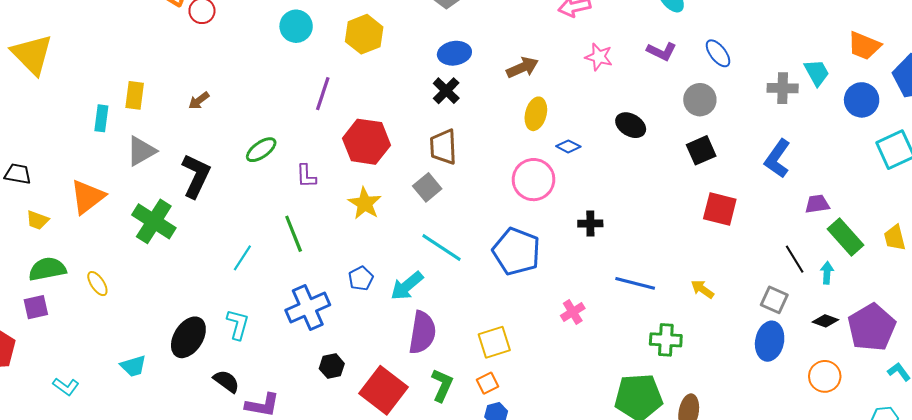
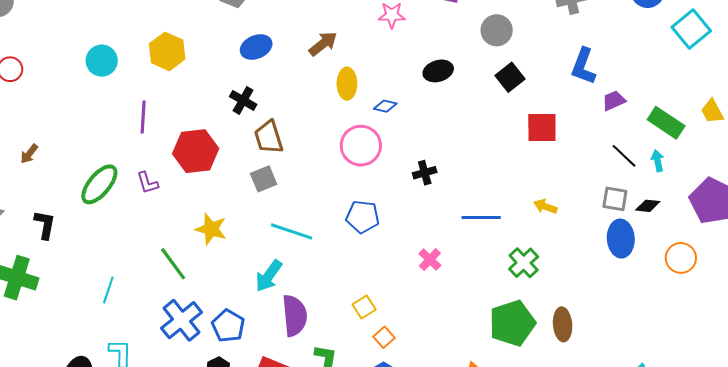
black cross: (446, 91) -> (243, 100), moved
black ellipse: (631, 125) -> (438, 71), turned -32
green ellipse: (261, 150) -> (99, 184), size x1.4
black L-shape: (196, 176) -> (45, 225), size x0.7
purple L-shape: (306, 176) -> (147, 183), moved
gray square: (427, 187) -> (264, 179), turned 32
yellow star: (365, 203) -> (211, 229), moved
purple trapezoid: (817, 204) -> (614, 101), moved
green line: (294, 234) -> (173, 264), moved
blue pentagon: (516, 251) -> (363, 217), size x0.7
blue pentagon: (361, 278) -> (228, 326), moved, size x1.4
black diamond: (825, 321) -> (648, 206), moved
green cross: (666, 340) -> (524, 263), turned -32
yellow square: (494, 342) -> (364, 307), size x0.7
orange square: (488, 383) -> (384, 337), moved

